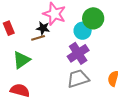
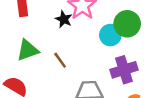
brown line: (38, 38) -> (60, 60), moved, turned 56
purple cross: (78, 53) -> (124, 70), moved

